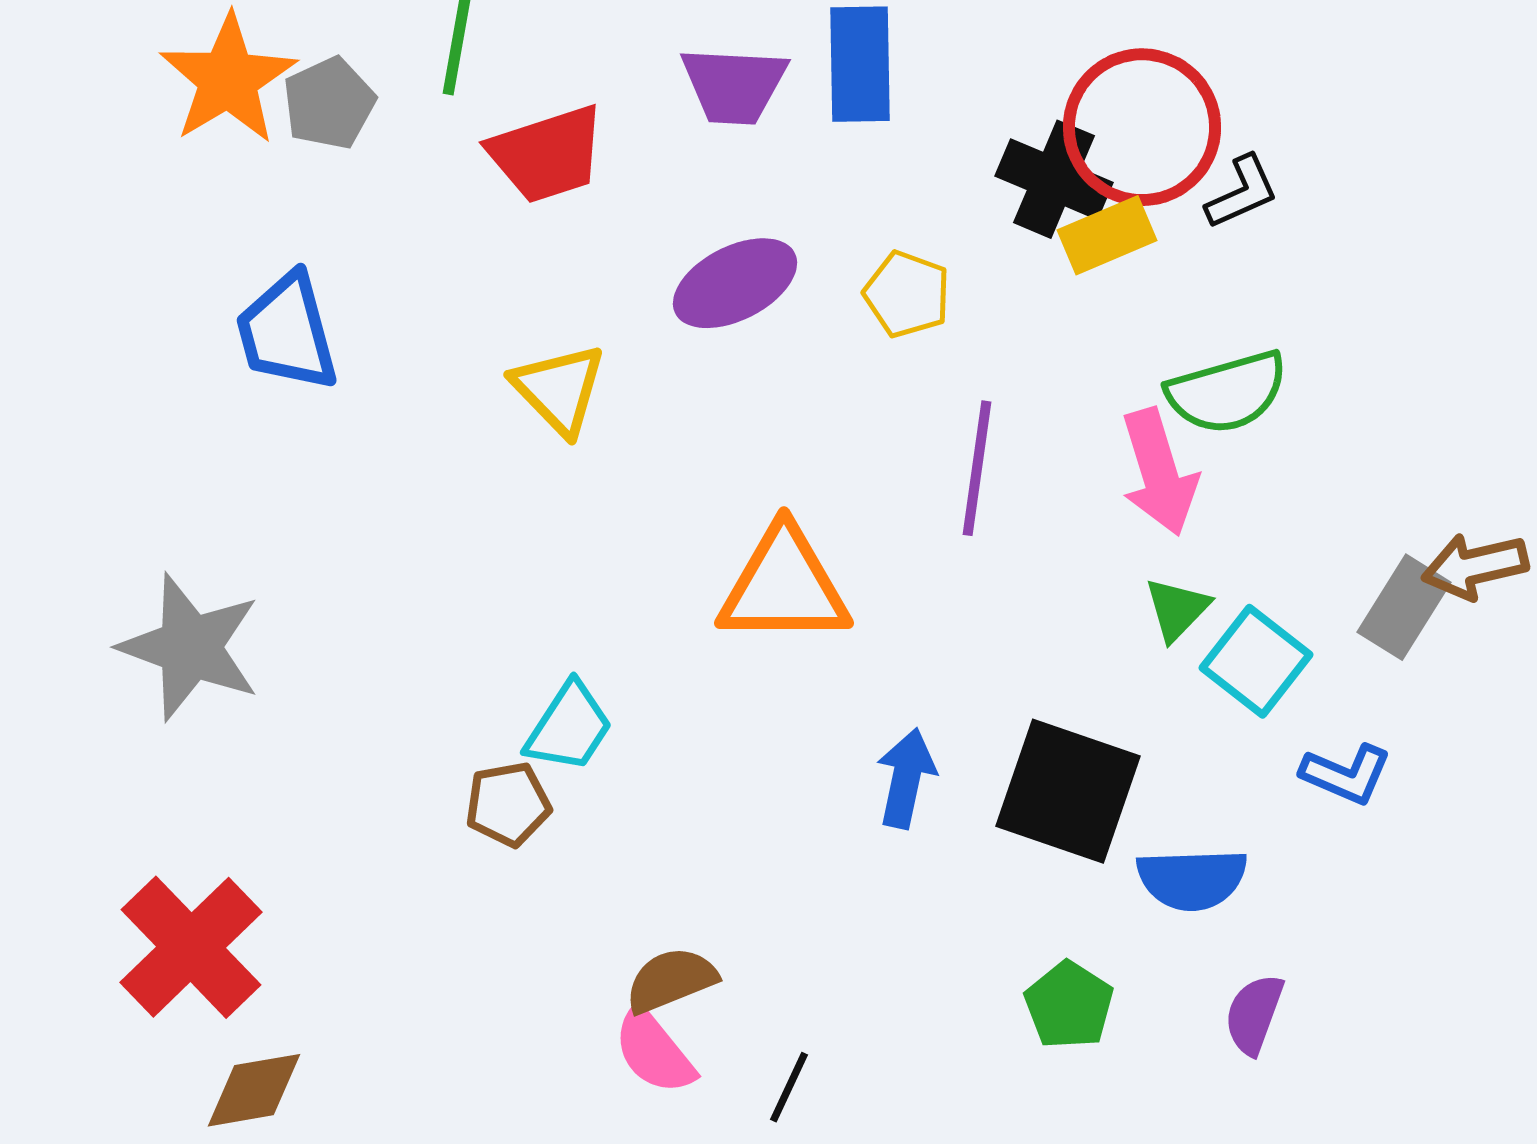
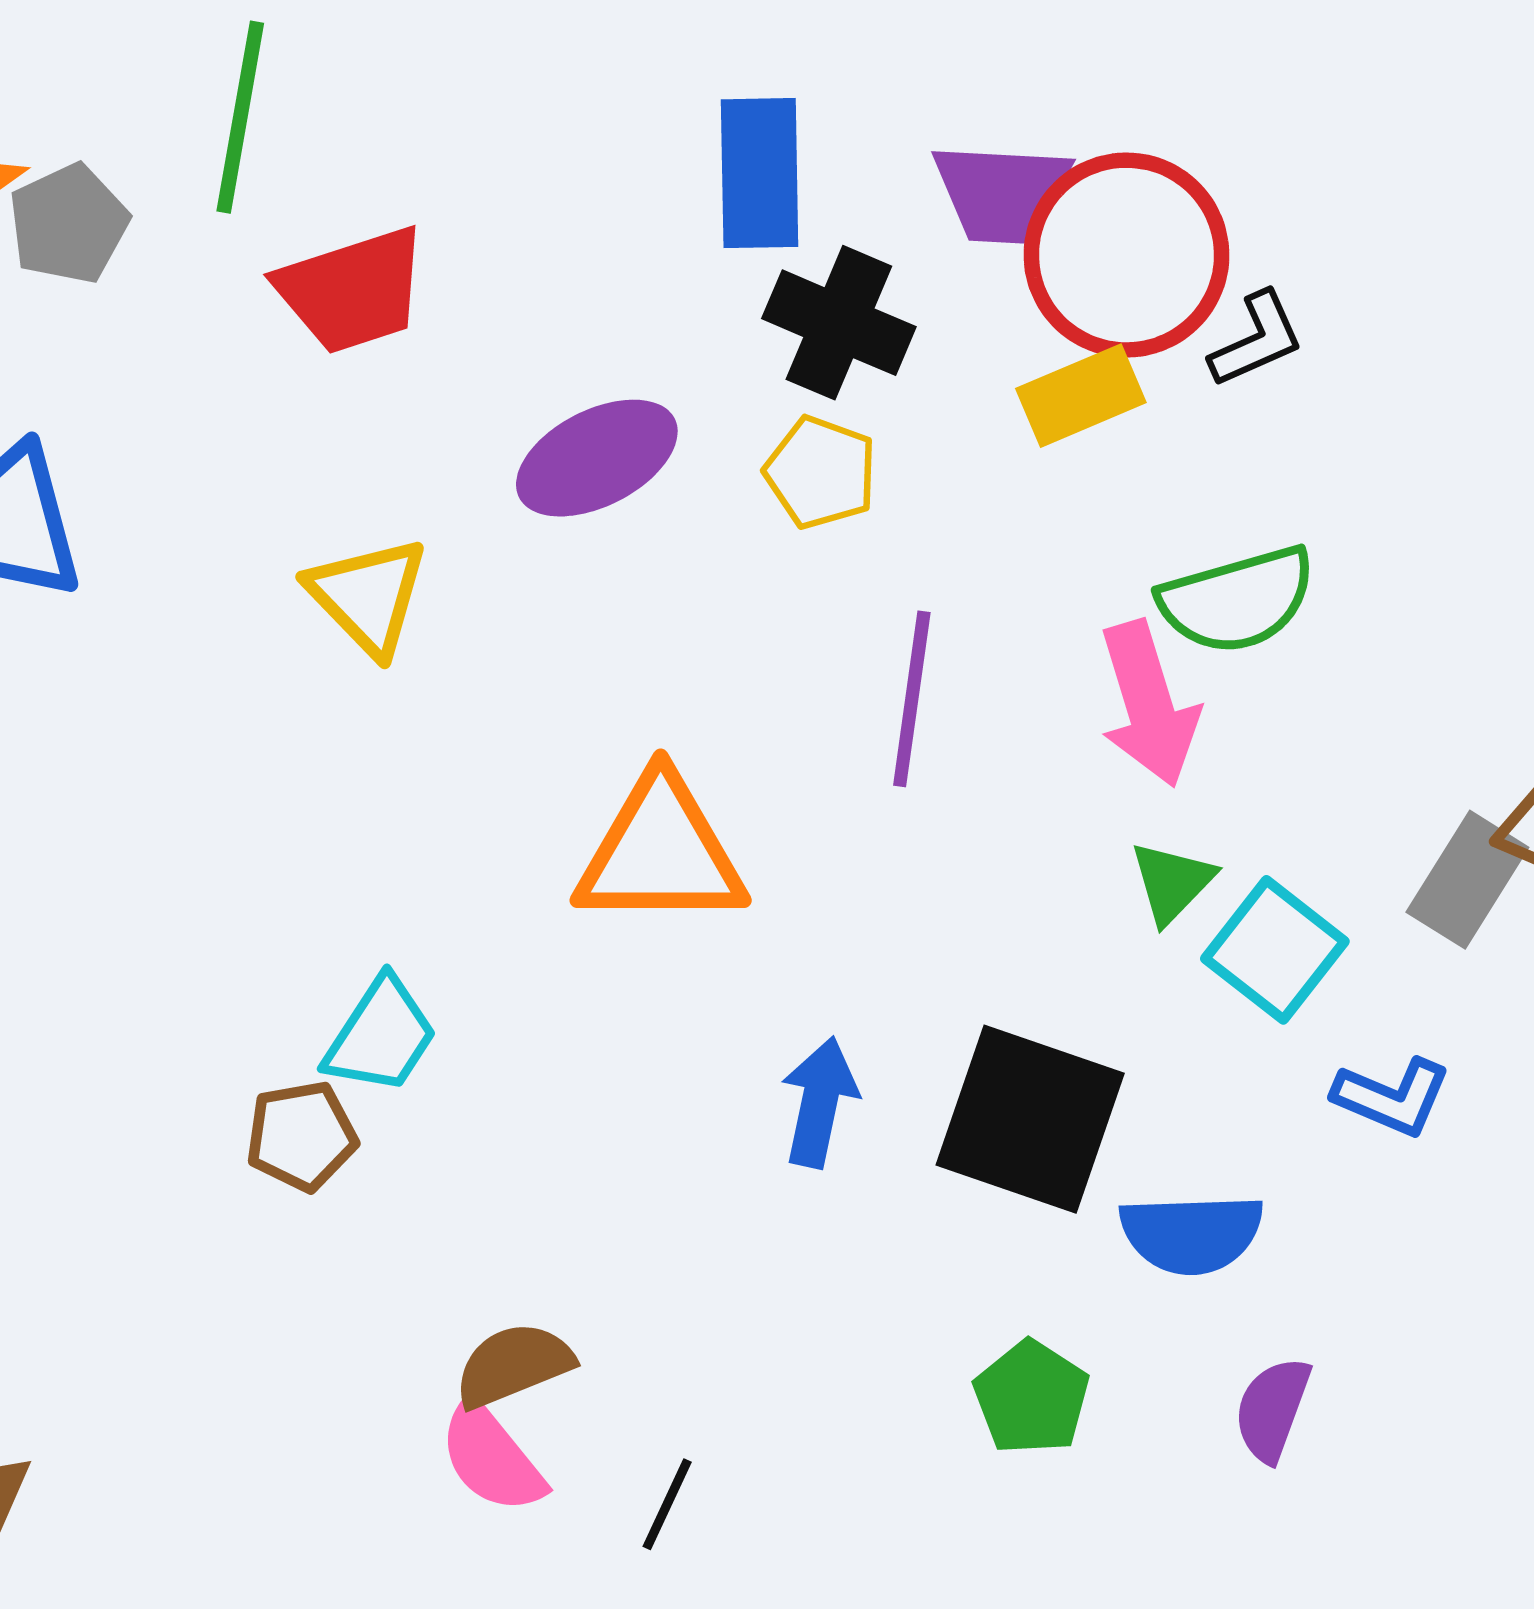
purple trapezoid: (734, 85) -> (1002, 193), moved
black cross: (1054, 179) -> (839, 323), moved

